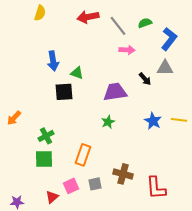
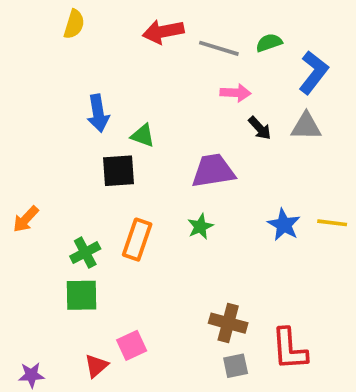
gray line: (118, 26) -> (219, 48), turned -35
black arrow: (145, 79) -> (260, 128), moved
orange rectangle: (83, 155) -> (137, 240), moved
gray square: (95, 184) -> (236, 366), moved

